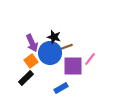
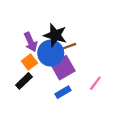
black star: (54, 37) -> (55, 35), size x1.5
pink line: (90, 59) -> (95, 83), moved
purple square: (73, 66) -> (63, 68), moved, turned -30

